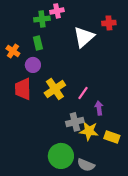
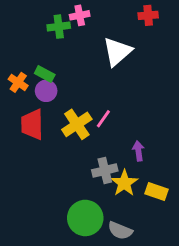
red cross: (109, 23) -> (148, 15), moved
green rectangle: (38, 43) -> (45, 74), moved, turned -48
orange cross: (13, 51) -> (18, 82), moved
pink line: (83, 93) -> (103, 119), moved
yellow star: (89, 131) -> (124, 183), turned 30

